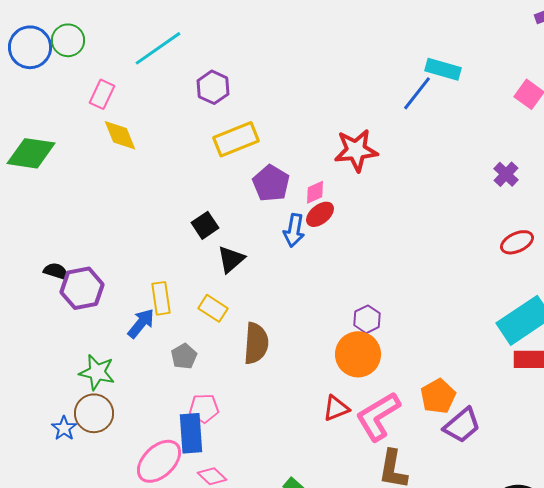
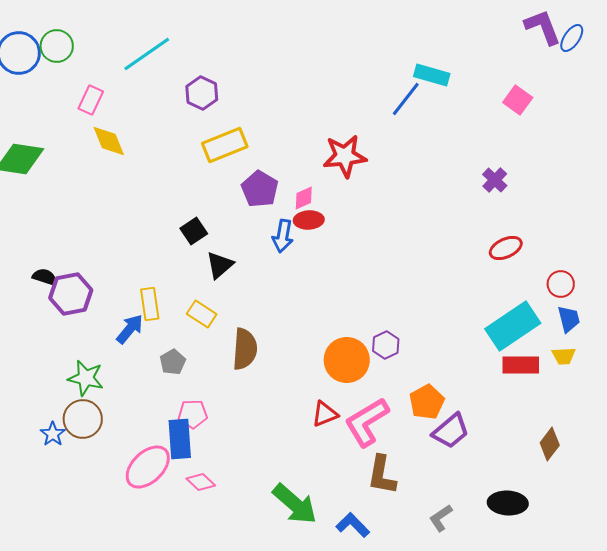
red ellipse: (320, 214) -> (309, 220), turned 36
purple hexagon: (367, 319) -> (386, 345), moved

